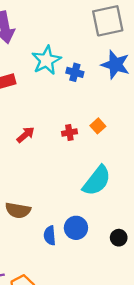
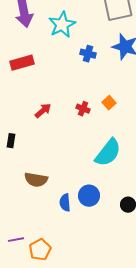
cyan star: (46, 60) -> (62, 25), moved
red cross: (69, 133) -> (83, 109), turned 32

